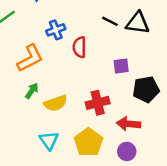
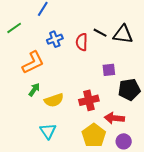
red semicircle: (79, 47) -> (82, 42), moved
yellow pentagon: (88, 142) -> (94, 135), moved
purple circle: (127, 151) -> (124, 141), moved

